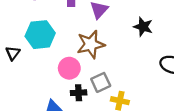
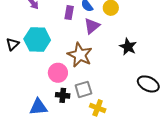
brown star: (91, 44) -> (80, 55), turned 30
black triangle: (13, 53) -> (13, 44), moved

